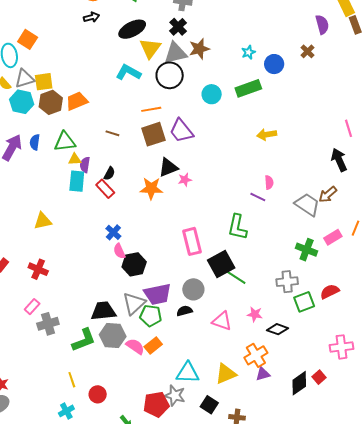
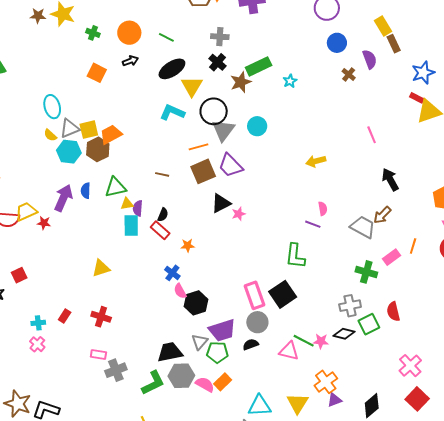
purple semicircle: (322, 25) -> (370, 59), moved
orange square: (28, 39) -> (97, 73), moved
gray triangle: (175, 53) -> (223, 130), moved, turned -35
blue circle: (274, 64) -> (337, 43), moved
green rectangle: (248, 88) -> (259, 66), moved
orange trapezoid: (77, 101) -> (111, 134), moved
pink line: (348, 128) -> (372, 135), moved
orange star: (151, 188) -> (188, 245), moved, size x0.6
pink rectangle: (192, 241) -> (255, 295), moved
green line: (236, 277) -> (304, 341), moved
red semicircle: (330, 292) -> (393, 311), turned -72
gray triangle: (134, 303) -> (200, 342), size x0.7
pink rectangle: (32, 307) -> (98, 355), turned 63
black diamond: (278, 329) -> (344, 334), moved
pink cross: (342, 347) -> (410, 366), turned -30
yellow triangle: (226, 374) -> (298, 403), turned -30
red square: (319, 377) -> (417, 399), moved, size x1.6

